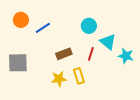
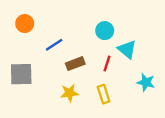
blue line: (43, 28) -> (54, 45), moved
cyan star: (126, 56) -> (146, 82), moved
yellow rectangle: (79, 76) -> (104, 94), moved

